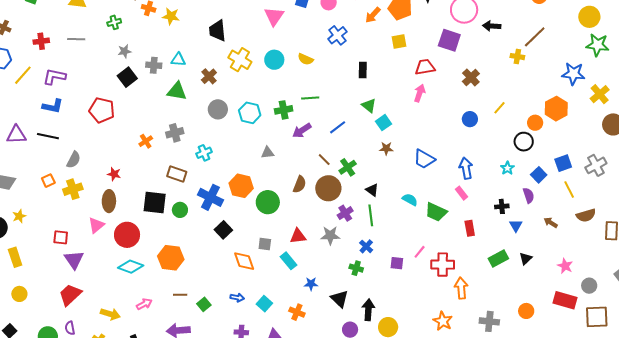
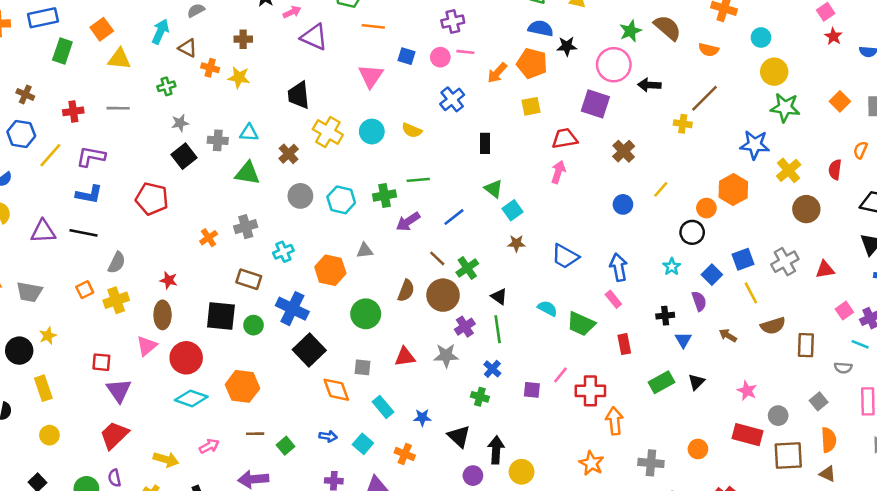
orange hexagon: (241, 186) -> (330, 270), moved
black square: (223, 230) -> (309, 350), size x1.4
cyan rectangle: (288, 261) -> (383, 407), moved

